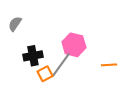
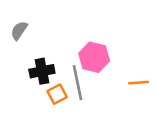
gray line: (61, 65) -> (78, 83), turned -48

